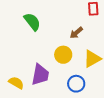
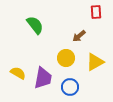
yellow semicircle: (16, 83) -> (18, 73), moved
blue circle: (76, 84) -> (70, 87), moved

